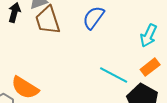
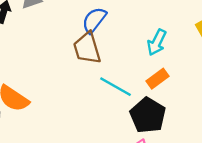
brown trapezoid: (48, 20) -> (87, 48), moved

